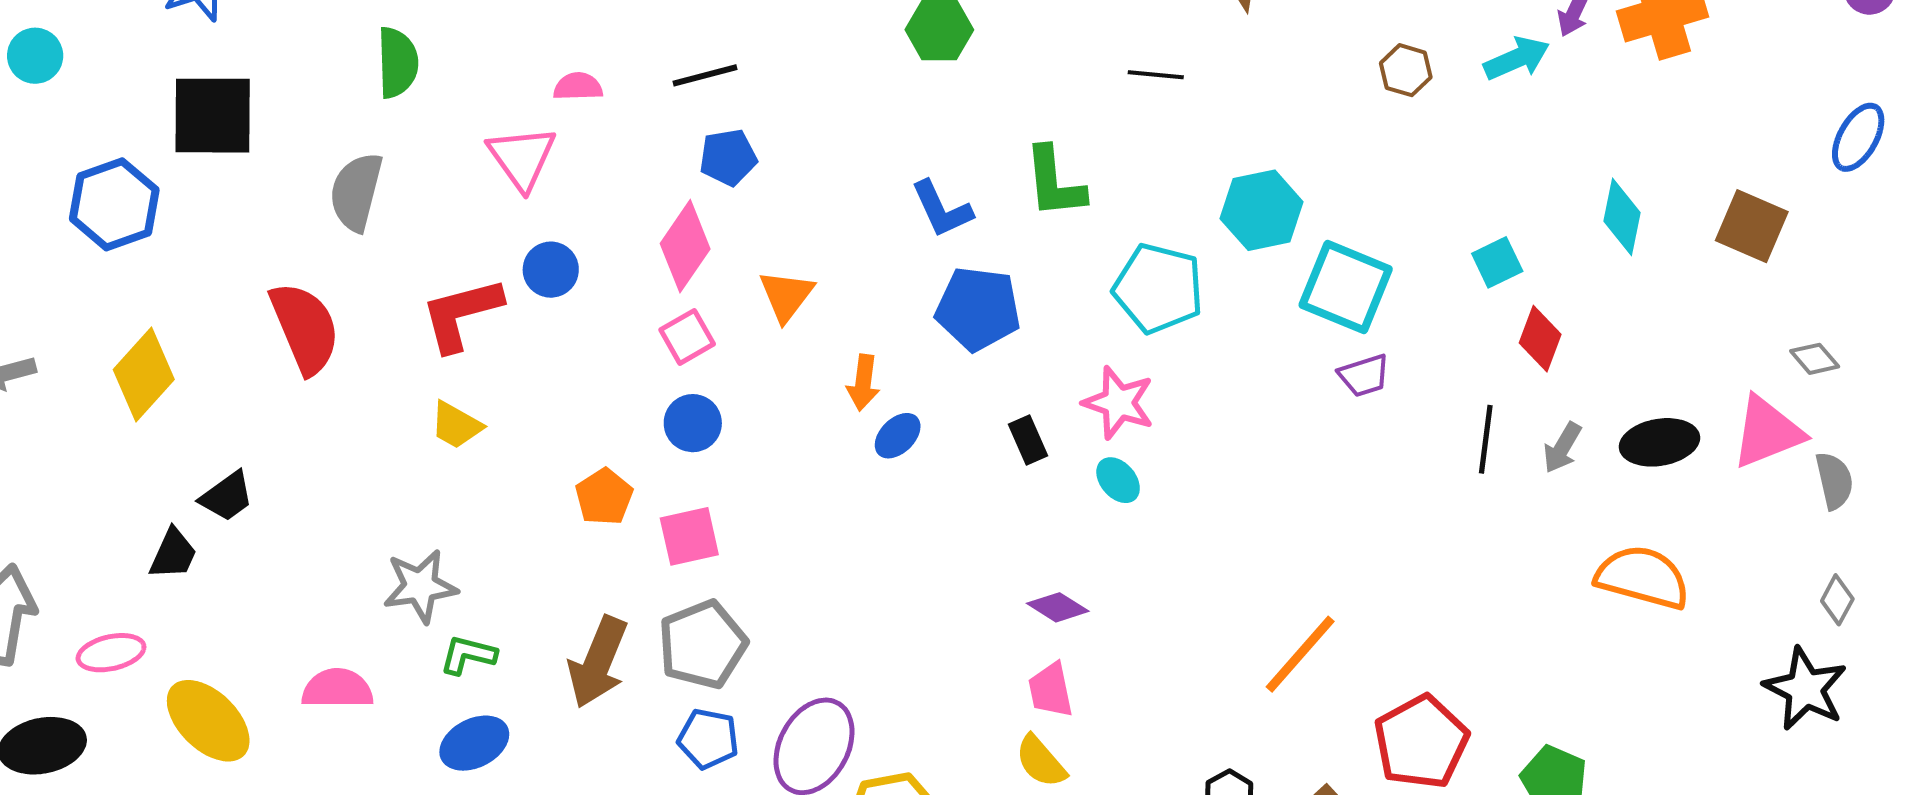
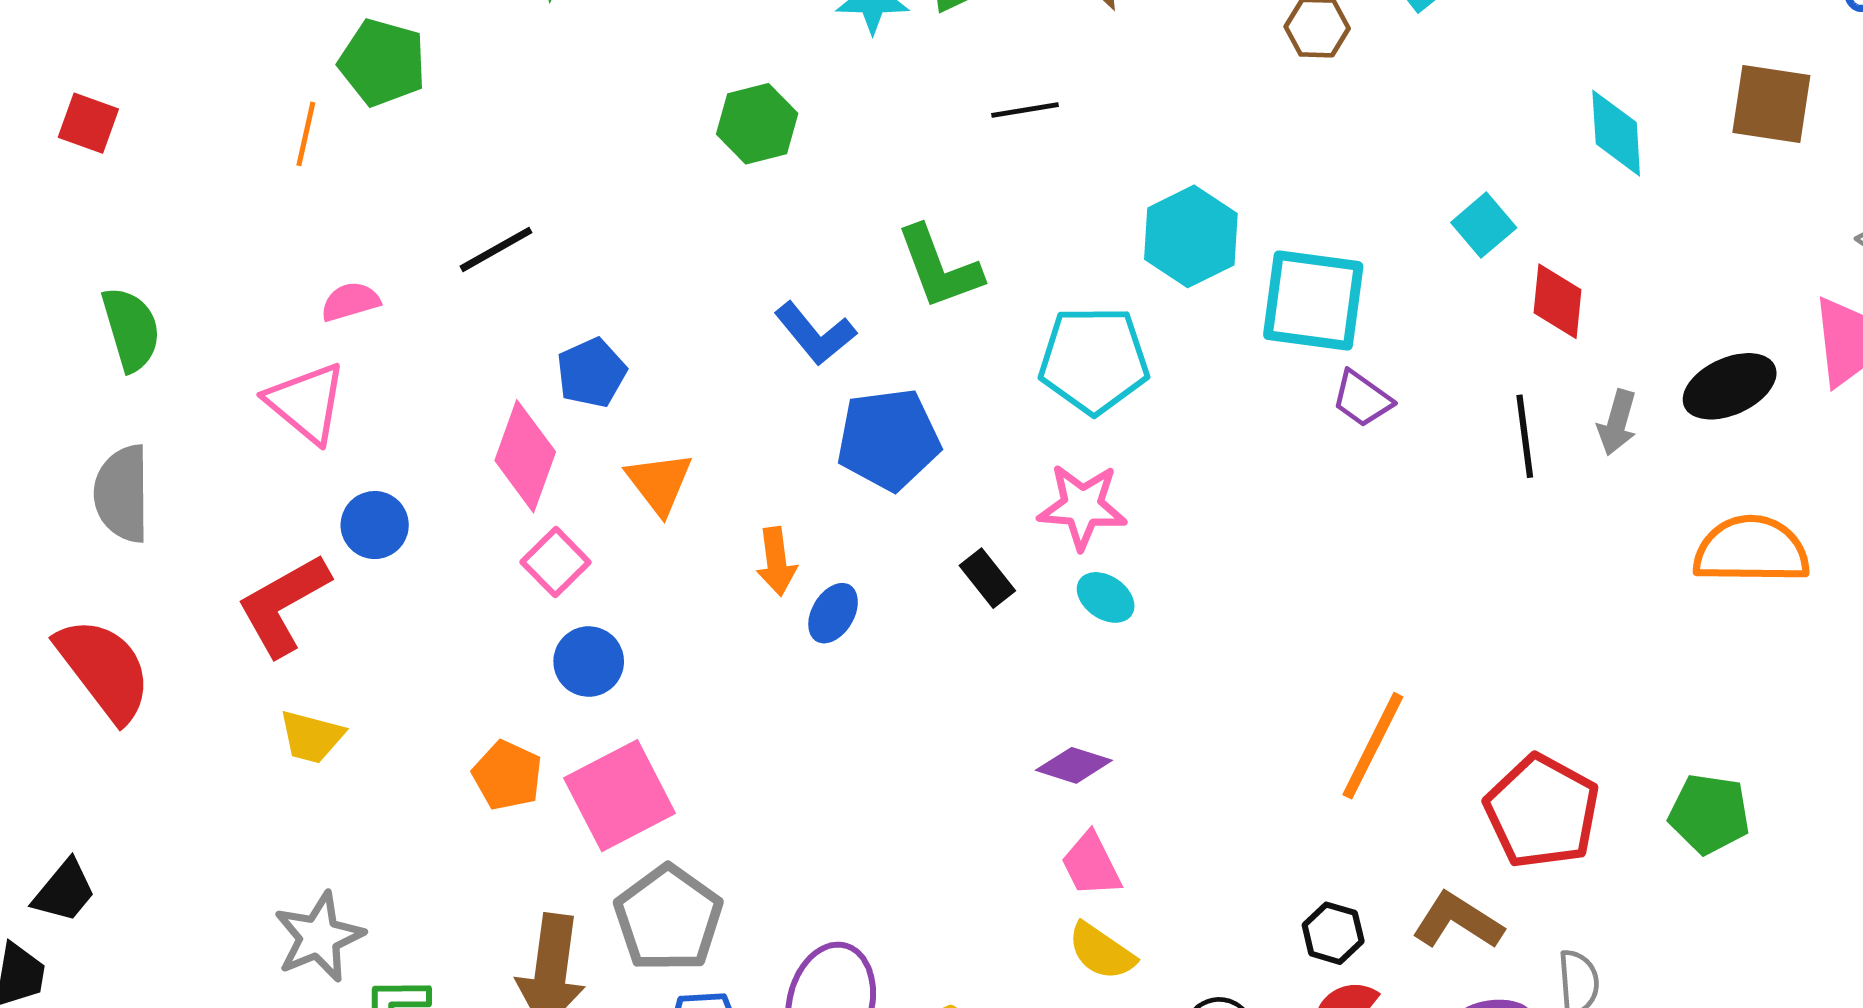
blue pentagon: (728, 157) -> (591, 373), moved
purple trapezoid: (1364, 375) -> (1362, 399), turned 68
pink square: (689, 536) -> (620, 796), size x1.4

